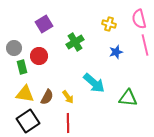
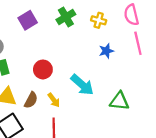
green cross: (75, 42) -> (66, 17), moved
red circle: (39, 56) -> (43, 69), moved

